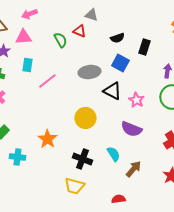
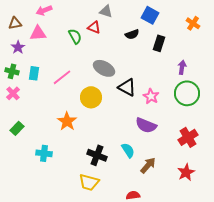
blue square: (120, 63) -> (150, 15), moved
cyan rectangle: (27, 65) -> (34, 73), moved
gray ellipse: (89, 72) -> (104, 68), turned 35
yellow circle: (85, 118) -> (91, 97), moved
orange star: (47, 139) -> (67, 121), moved
cyan cross: (17, 157) -> (44, 153), moved

